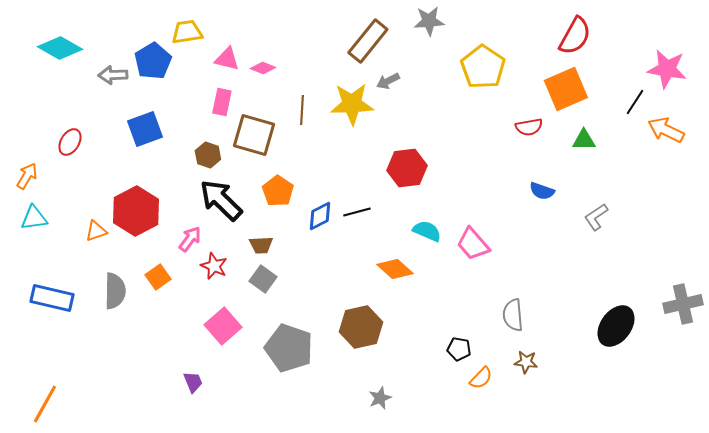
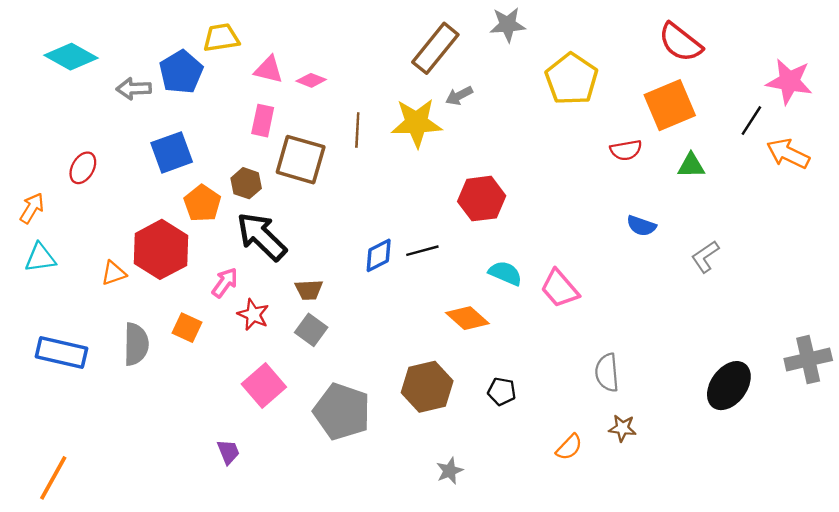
red semicircle: (575, 36) -> (680, 42), turned 99
orange pentagon: (278, 191) -> (202, 203), moved
orange square: (158, 277) -> (187, 328), turned -30
black pentagon: (459, 349) -> (502, 391), moved

